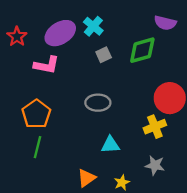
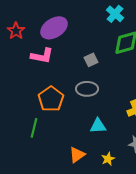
cyan cross: (93, 26) -> (115, 14), moved
gray square: (104, 55) -> (91, 60), moved
orange pentagon: (36, 114) -> (51, 99), moved

